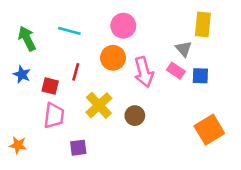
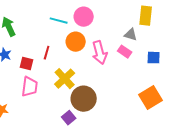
cyan line: (69, 31) -> (59, 21), moved
gray triangle: (184, 49) -> (131, 35), turned -32
blue square: (200, 76) -> (154, 58), moved
brown circle: (135, 116) -> (84, 99), moved, size x1.6
purple square: (78, 148) -> (69, 118), moved, turned -32

